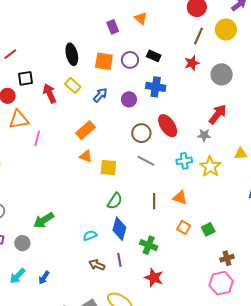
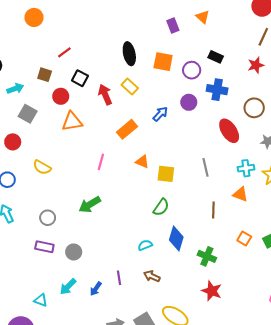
purple circle: (130, 60) -> (192, 70), moved
black square: (25, 78) -> (80, 78), turned 35
blue arrow: (100, 95) -> (160, 114), moved
orange rectangle: (86, 130) -> (127, 129), moved
brown circle: (141, 133) -> (254, 108), moved
pink line: (37, 138) -> (101, 162), moved
gray line: (146, 161) -> (206, 167), turned 48
orange triangle: (180, 198) -> (240, 194), moved
green semicircle: (115, 201) -> (161, 207), moved
green arrow: (44, 220) -> (90, 205), moved
purple line: (119, 260) -> (119, 278), moved

